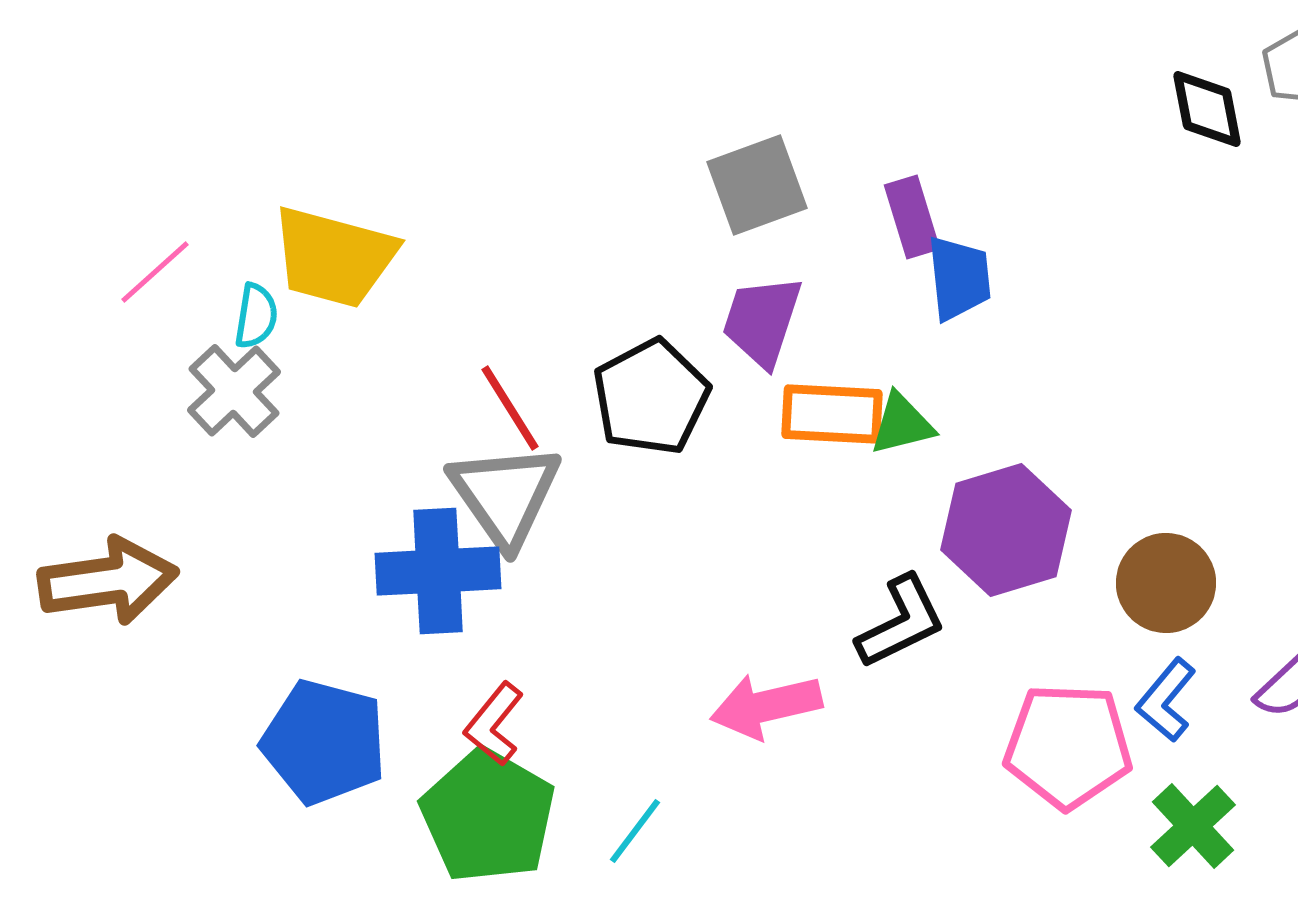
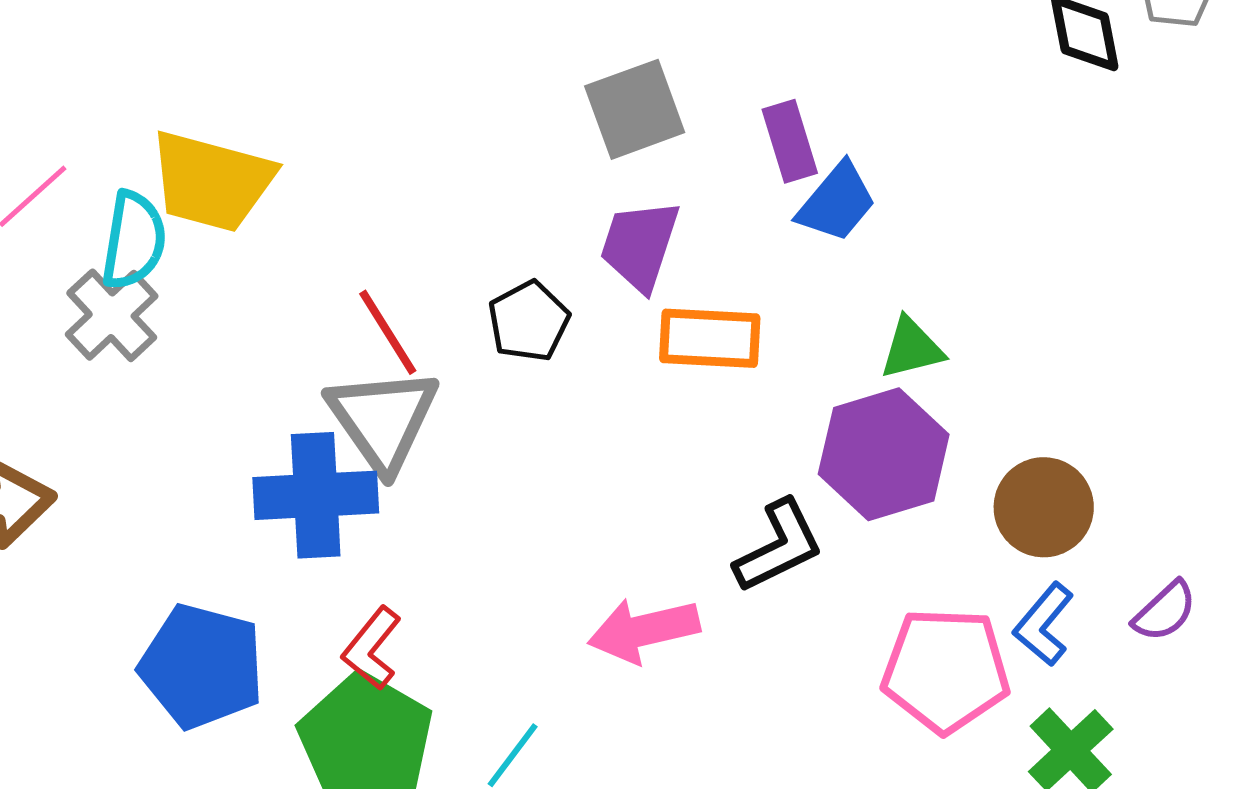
blue trapezoid: (959, 278) -> (837, 202), turned 46
cyan semicircle: (256, 316) -> (134, 240), size x1.5
black pentagon: (651, 397) -> (529, 321), size x0.7
green triangle: (902, 424) -> (912, 348), moved

